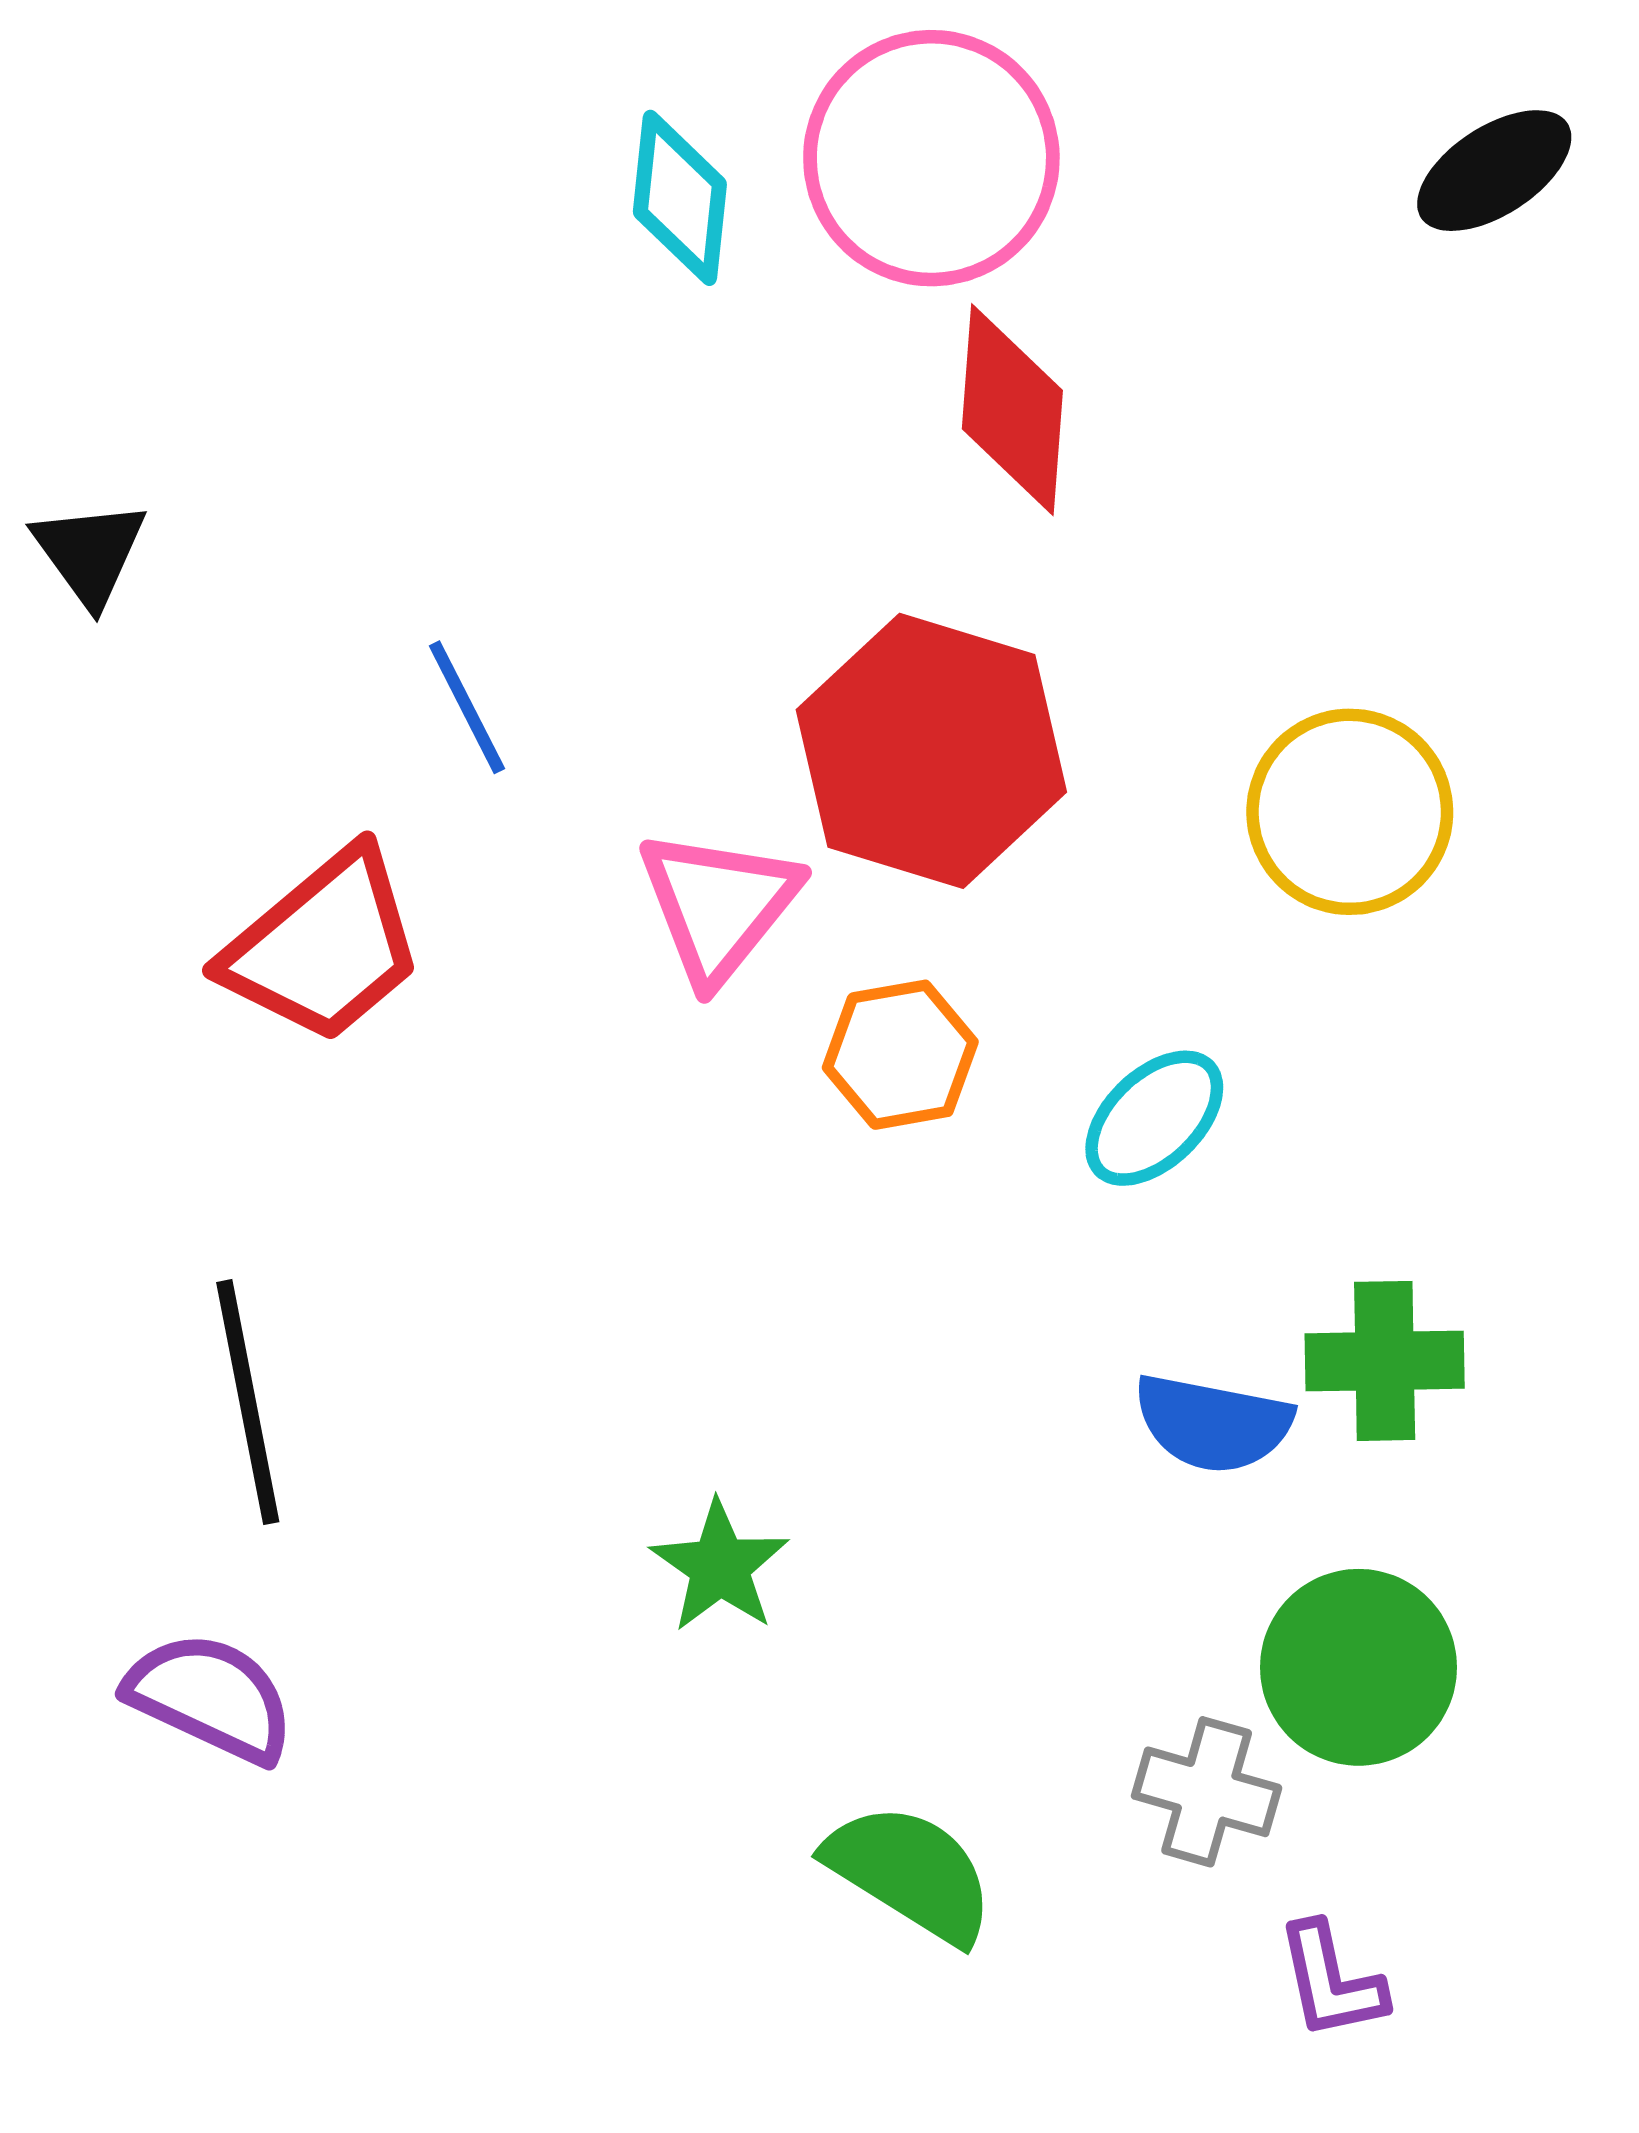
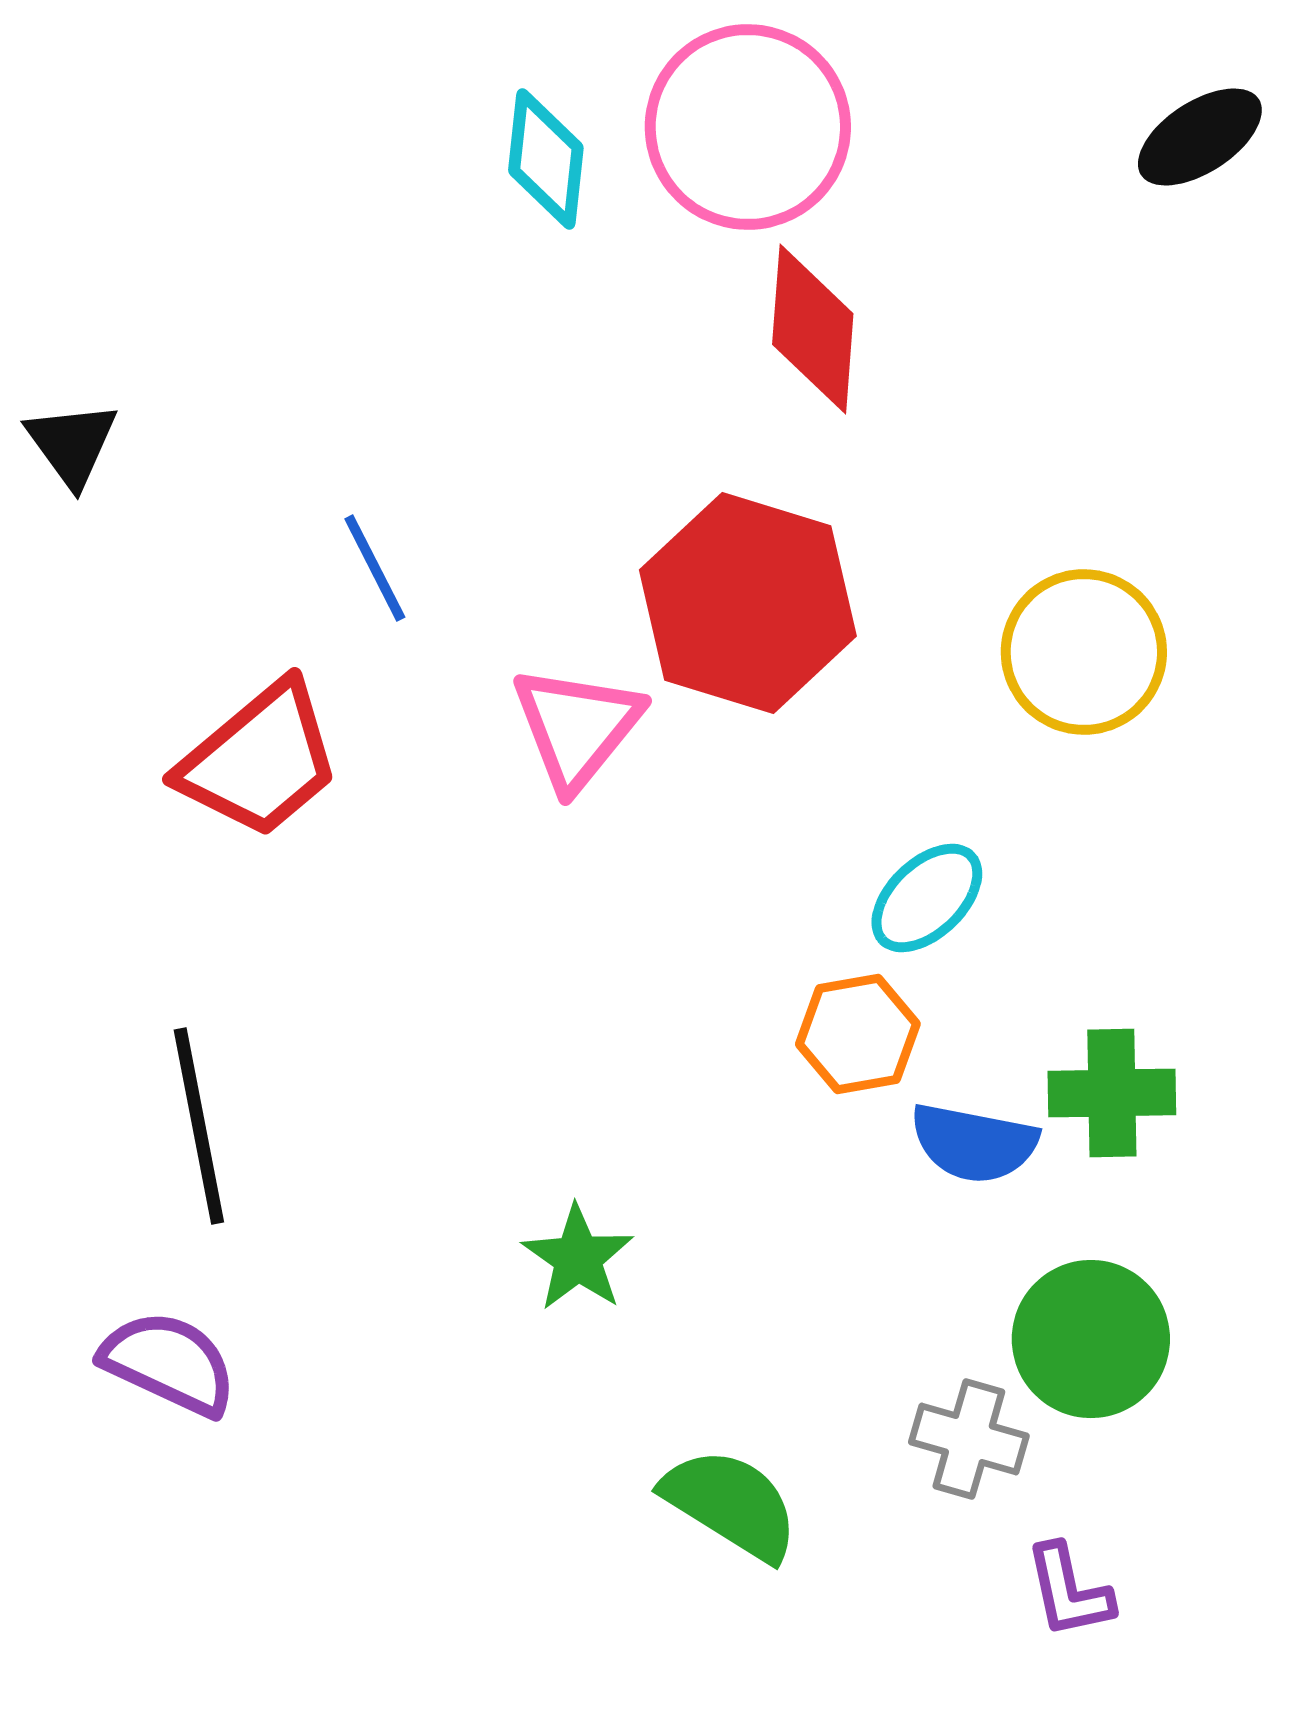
orange hexagon: (900, 1055) -> (858, 1034), moved

